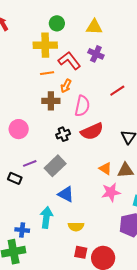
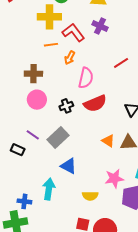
brown cross: (51, 101) -> (33, 74), moved
pink circle: (19, 129) -> (37, 100), moved
purple line: (30, 163) -> (33, 135), turned 56
pink star: (111, 192) -> (114, 179), moved
yellow semicircle: (76, 227) -> (90, 196), moved

